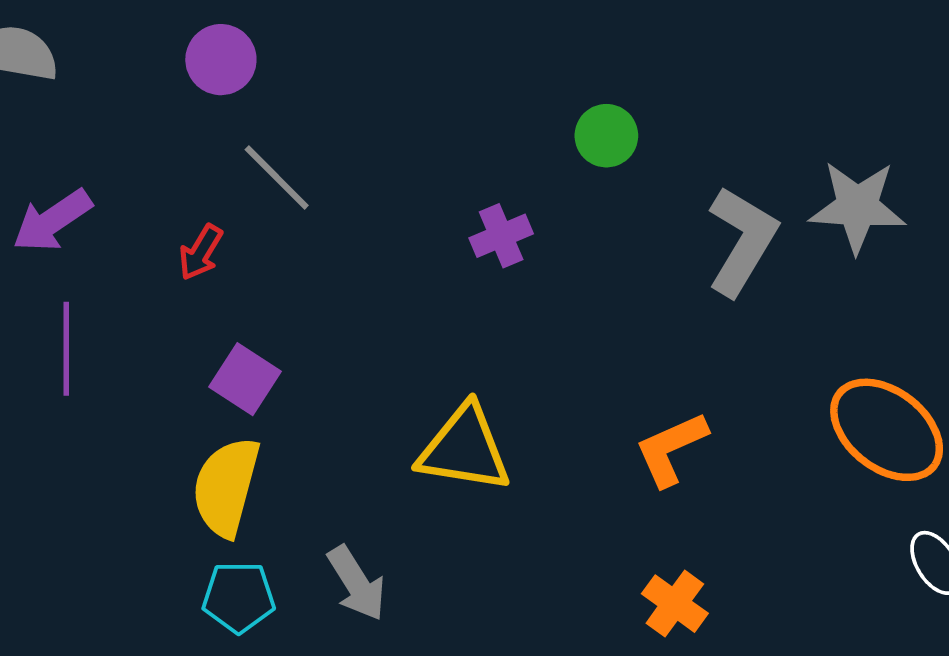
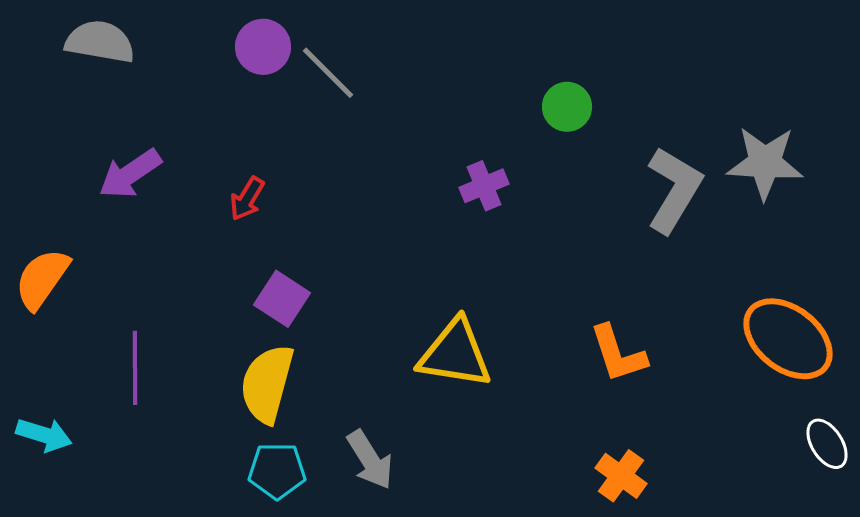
gray line: (277, 178) -> (328, 73), moved
purple line: (66, 349) -> (135, 368), moved
orange L-shape: (671, 449) -> (618, 354), turned -84

